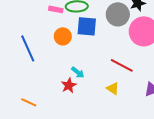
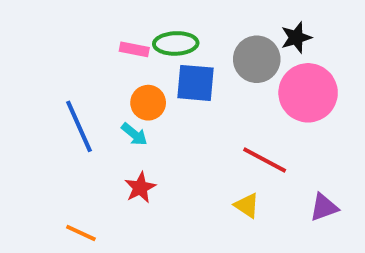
cyan arrow: (78, 72) -> (134, 134), moved
red star: (69, 85) -> (140, 188), moved

